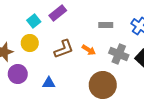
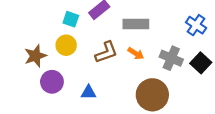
cyan square: (34, 21) -> (71, 19), turned -32
gray rectangle: (106, 25) -> (136, 24), moved, size x1.5

